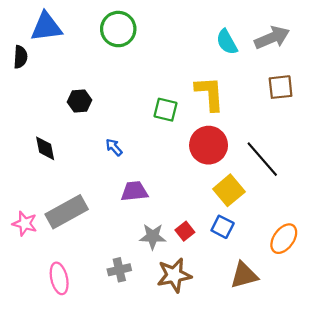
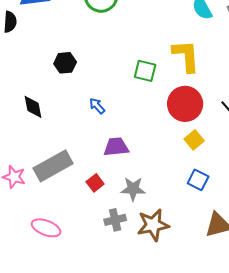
yellow square: (229, 190) -> (194, 140), moved, size x0.7
red square: (185, 231) -> (95, 183), moved
gray cross: (119, 270) -> (115, 220), moved
pink ellipse: (59, 278) -> (46, 228), turned -56

